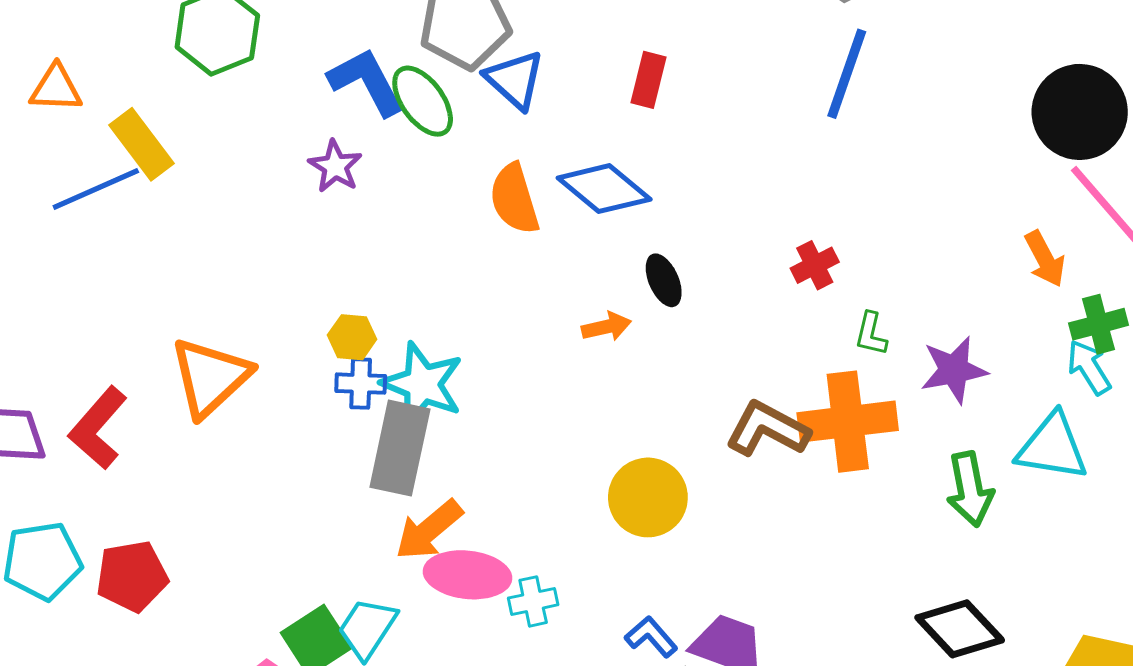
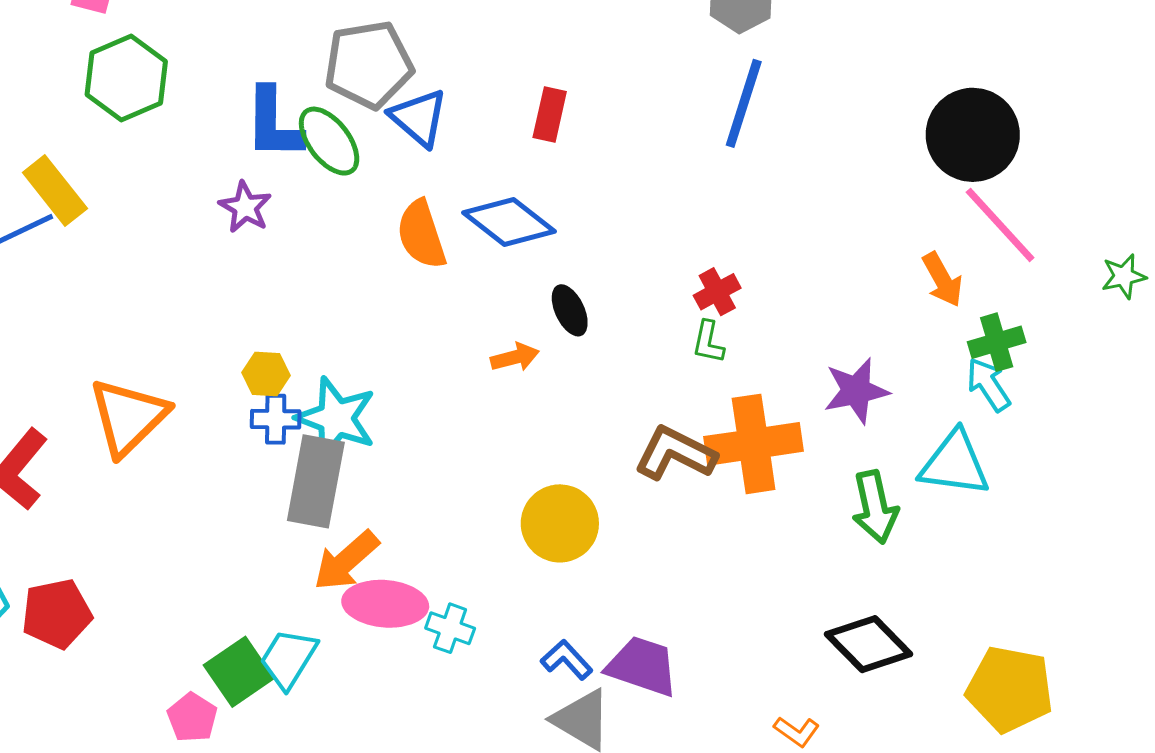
blue L-shape: (366, 82) -> (274, 124), turned -150
green L-shape: (871, 334) -> (708, 342), moved
cyan cross: (533, 601) -> (450, 628), turned 33

